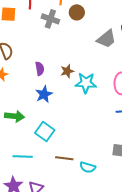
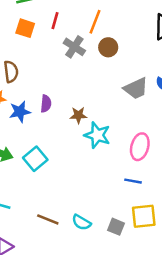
blue star: (44, 94) -> (20, 112), moved
cyan square: (45, 131) -> (35, 159), moved
cyan semicircle: (88, 167) -> (81, 222), moved

